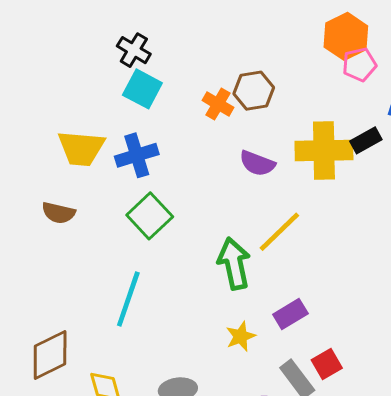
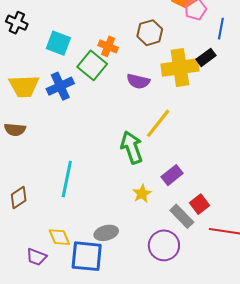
black cross: (134, 50) -> (17, 23), moved
brown hexagon: (254, 91) -> (150, 33), moved
green square: (150, 216) -> (92, 65), moved
brown diamond: (50, 355) -> (19, 198), moved, size x0.7

